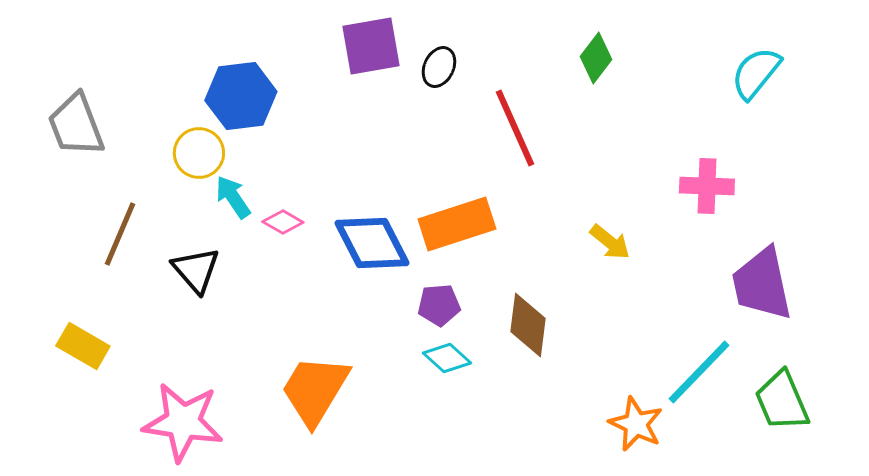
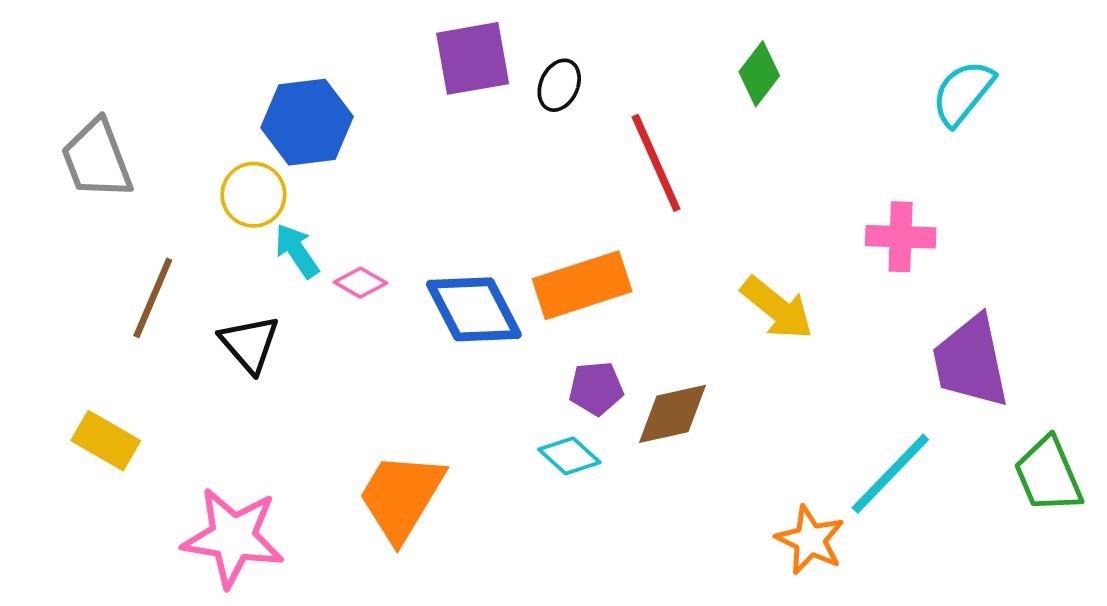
yellow arrow: (610, 242) -> (777, 308), size x1.4
purple pentagon: (439, 305) -> (596, 388), moved
brown diamond: (528, 325) -> (673, 414), turned 70
green trapezoid: (782, 401) -> (1048, 475), moved

